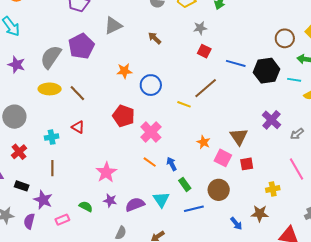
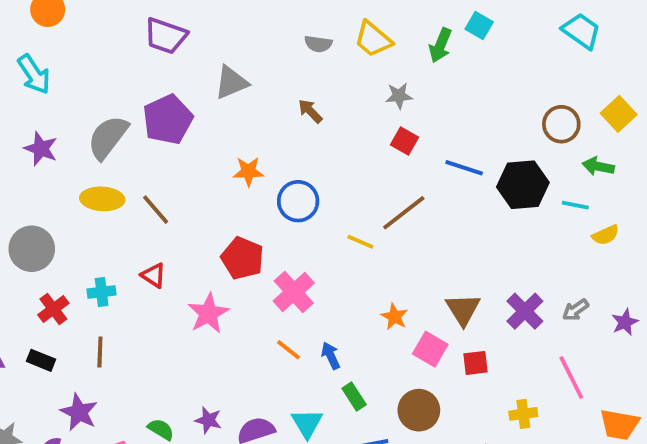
purple cross: (271, 120) -> (525, 311), moved
red cross: (19, 152) -> (53, 309), moved
pink star: (106, 172) -> (208, 313), moved
black rectangle: (22, 186) -> (41, 360), moved

